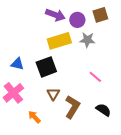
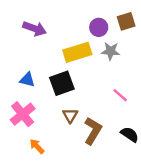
purple arrow: (55, 15) -> (34, 29), moved
orange arrow: (34, 117) -> (37, 146), moved

